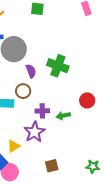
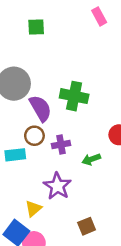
purple semicircle: (31, 71) -> (40, 108), size x1.5
purple cross: (42, 111) -> (61, 144), moved

